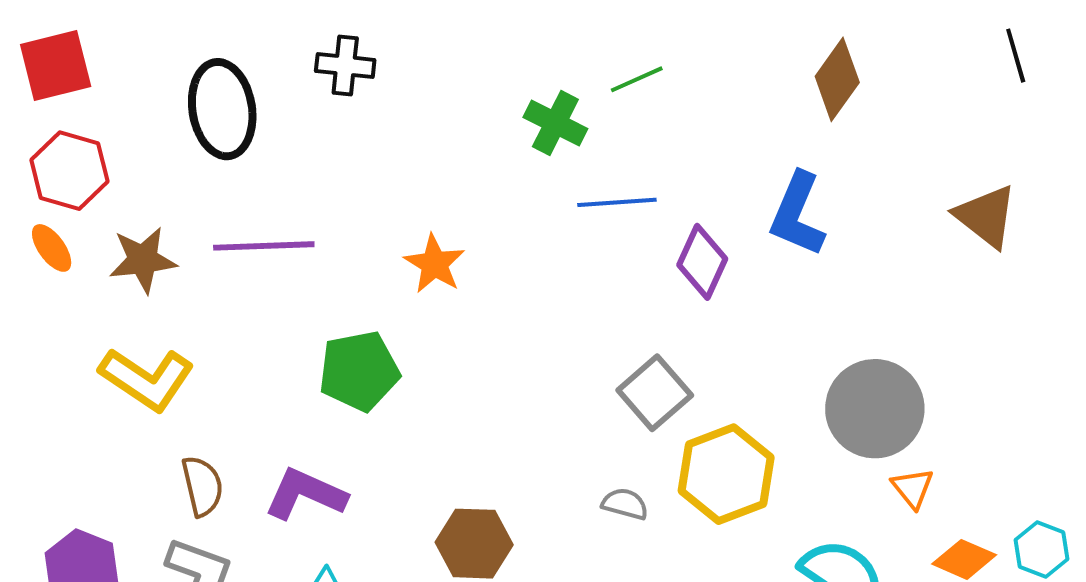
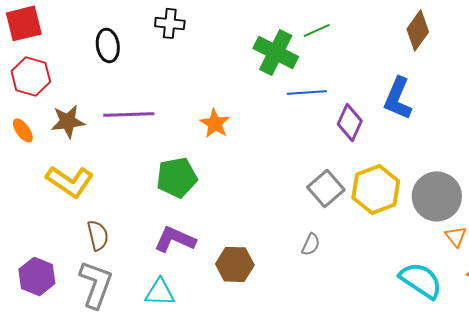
black ellipse: (222, 109) -> (108, 45), size x0.7
green cross: (555, 123) -> (276, 52), size x1.4
orange ellipse: (52, 248) -> (23, 130), moved
yellow hexagon: (726, 474) -> (376, 189), moved
purple L-shape: (305, 494) -> (175, 239), moved
gray semicircle: (625, 504) -> (311, 244), turned 100

